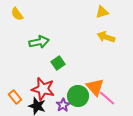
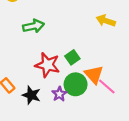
green square: (58, 63) -> (72, 57), moved
red star: (43, 89) -> (48, 65), moved

